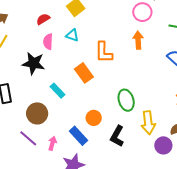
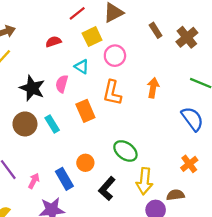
pink circle: (142, 12) -> (115, 56), moved
pink semicircle: (48, 42) -> (62, 84), moved
green ellipse: (126, 100) -> (125, 151), turned -50
brown circle: (37, 113) -> (25, 124), moved

